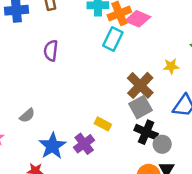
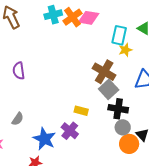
cyan rectangle: (113, 39) -> (119, 35), moved
purple semicircle: (51, 51) -> (19, 71), moved
gray circle: (162, 144) -> (123, 127), moved

